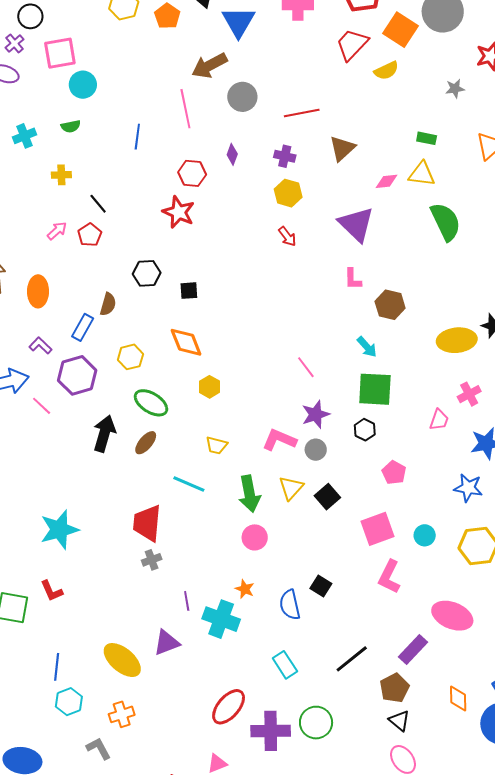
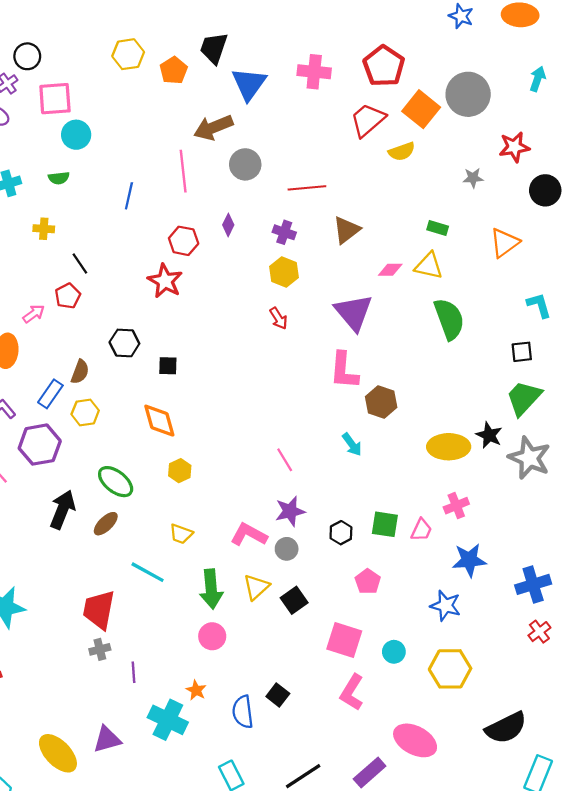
pink arrow: (57, 231) -> (34, 314), moved
pink L-shape: (353, 279) -> (344, 371), size x1.6
yellow hexagon: (130, 357) -> (85, 412), moved
green square: (375, 389) -> (385, 524), moved, size x0.7
pink square: (378, 529) -> (344, 640), turned 32
purple line: (187, 601) -> (134, 672), moved

